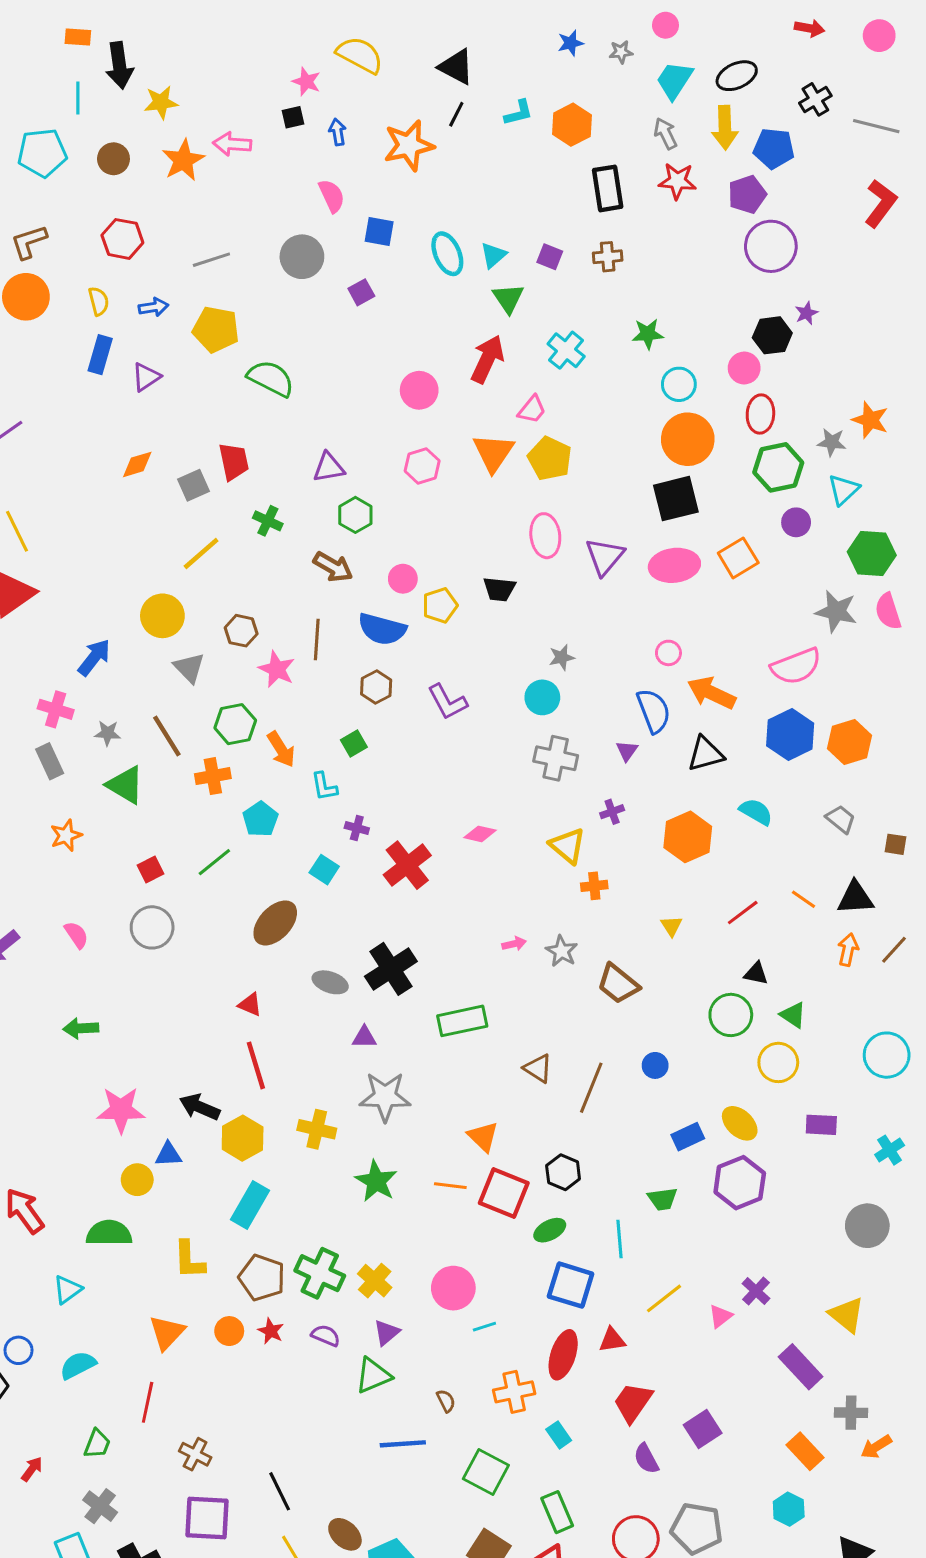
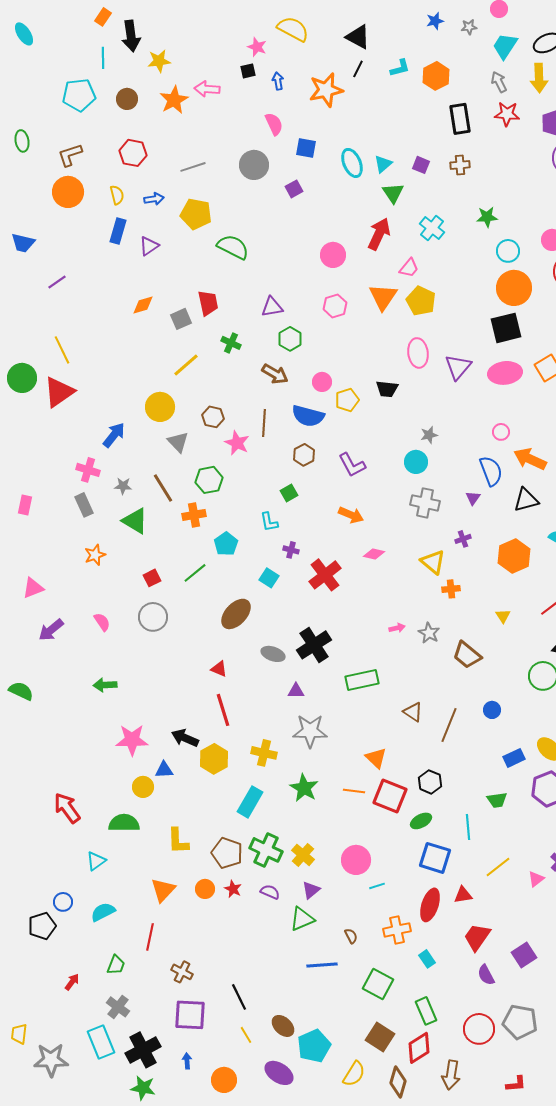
orange rectangle: (78, 37) -> (103, 17), turned -60
orange arrow: (281, 749) -> (351, 515), moved, turned -35
cyan rectangle: (250, 1205) -> (250, 802), moved

